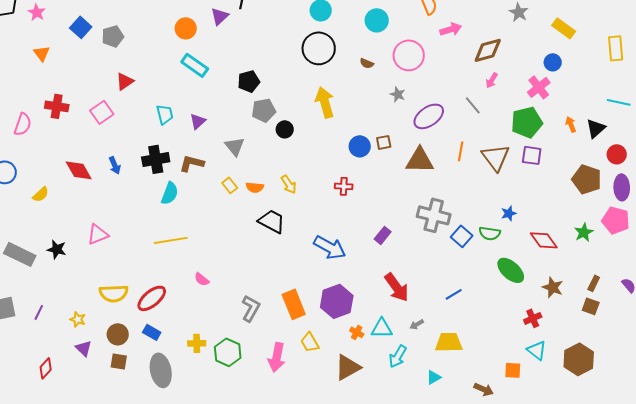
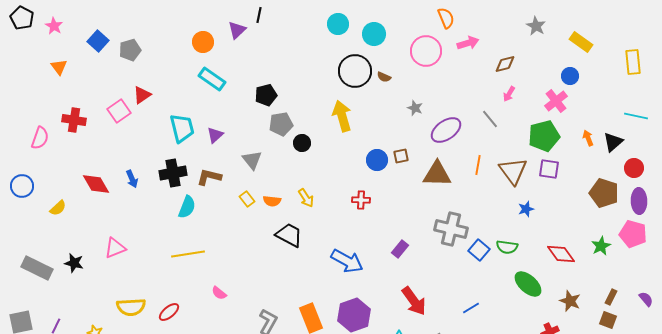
cyan circle: (377, 20) -> (374, 34), moved
black circle: (319, 48) -> (355, 71), moved
brown diamond: (488, 50) -> (505, 64), size x0.7
pink circle: (409, 55) -> (426, 51), moved
pink square: (102, 112) -> (119, 111), moved
cyan trapezoid: (165, 114) -> (182, 128), size x1.4
blue star: (509, 213) -> (526, 209), moved
red ellipse: (152, 298) -> (169, 312), size x0.7

